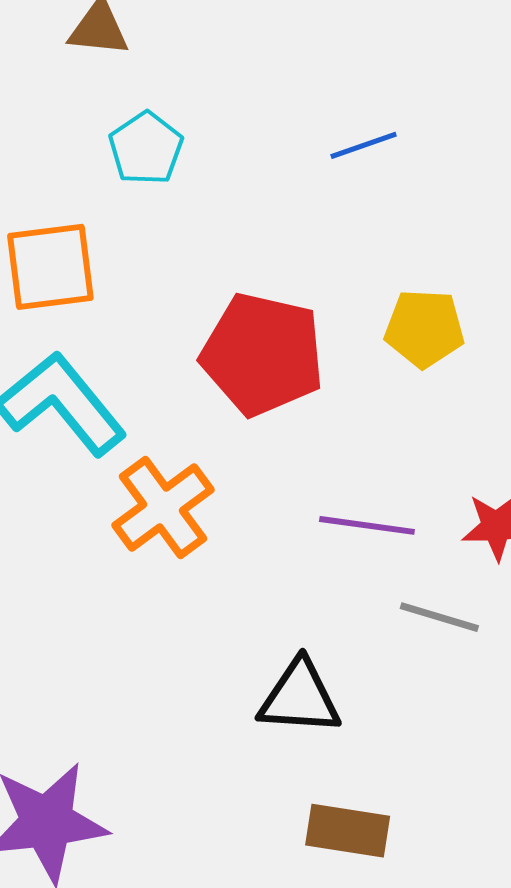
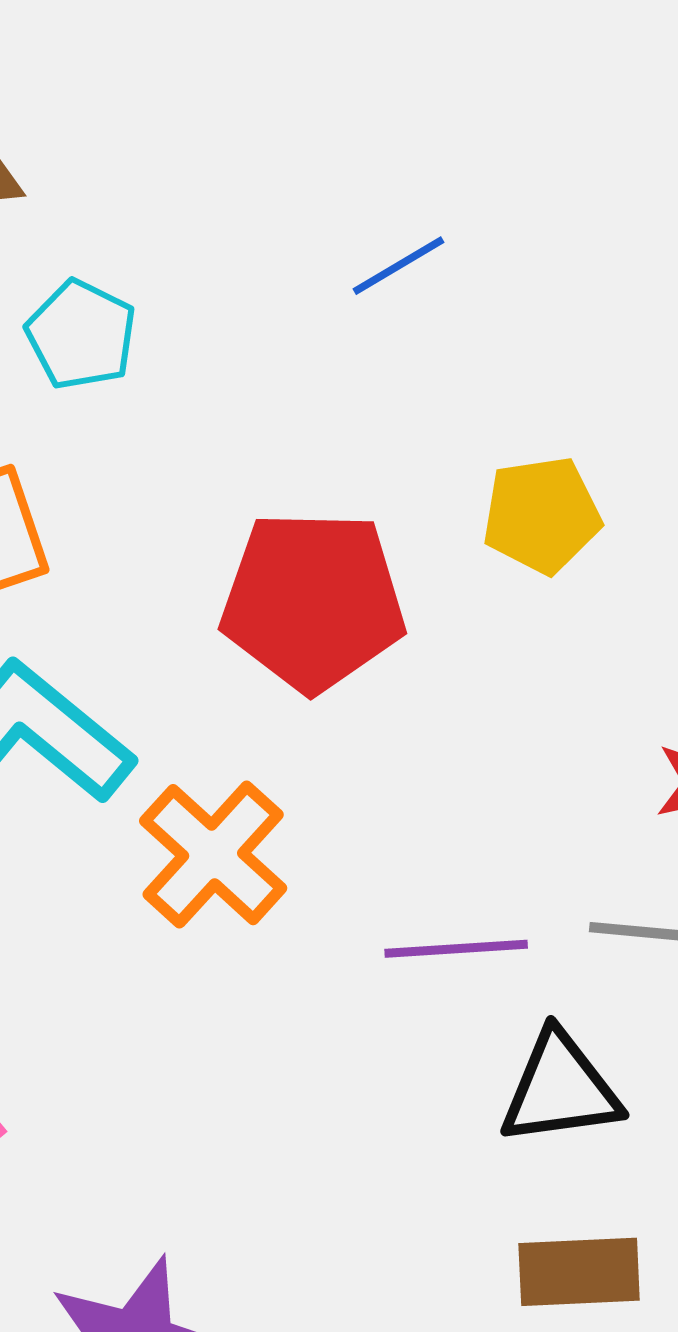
purple line: (367, 525) -> (456, 949), moved
black triangle: (300, 698) -> (560, 1089), moved

